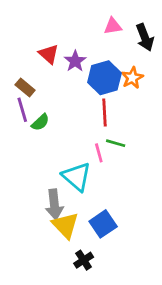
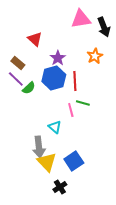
pink triangle: (113, 26) -> (81, 19), size x1.5
purple star: (75, 61) -> (58, 58), moved
blue hexagon: (104, 78) -> (54, 78), moved
purple line: (22, 110) -> (16, 79), turned -30
cyan triangle: (77, 177) -> (55, 127), size x0.6

